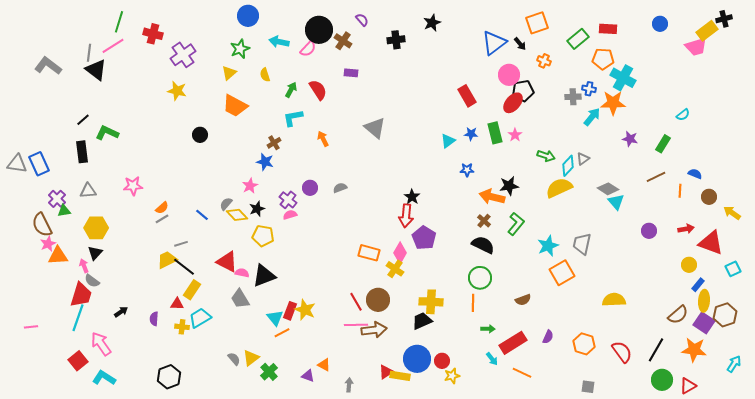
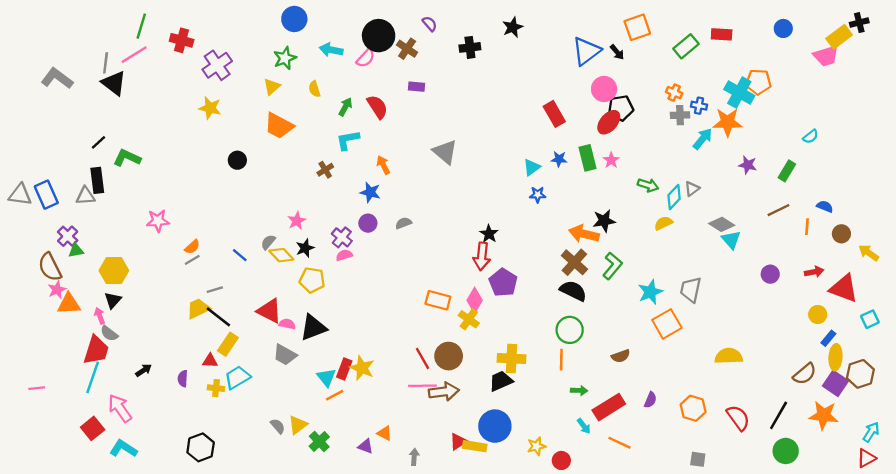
orange pentagon: (603, 59) -> (758, 82), moved
orange cross: (544, 61) -> (674, 93), moved
blue star: (265, 162) -> (370, 192), moved
blue star: (467, 170) -> (538, 195), moved
yellow semicircle: (559, 188) -> (663, 223), size x0.6
gray triangle: (88, 191) -> (85, 196), moved
brown cross: (484, 221) -> (574, 262), size x1.6
gray trapezoid: (240, 299) -> (285, 355), turned -30
red circle: (442, 361) -> (561, 460), moved
red triangle: (688, 386) -> (866, 458), moved

